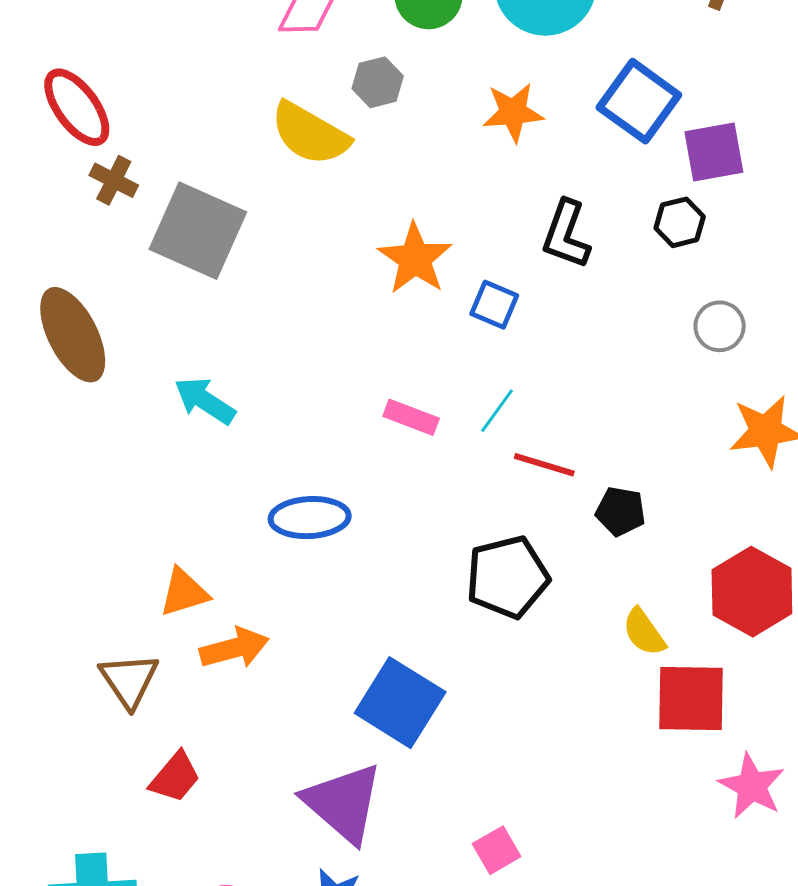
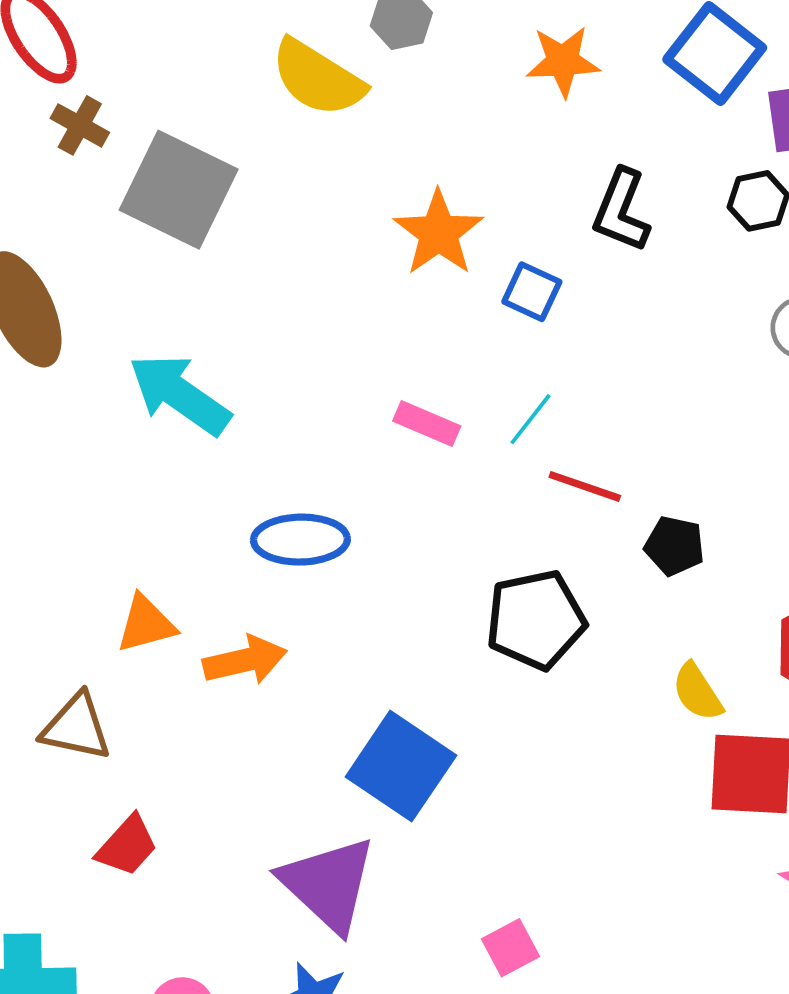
cyan arrow: (205, 401) -> (180, 394), size x1.4
orange arrow: (234, 648) -> (245, 660), moved
brown triangle: (129, 680) -> (76, 727), turned -46

